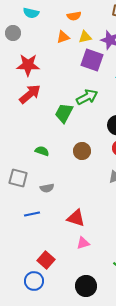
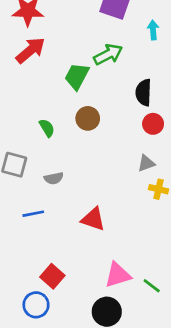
green semicircle: (42, 151) -> (47, 128), turned 40
brown circle: (82, 151) -> (88, 118), moved
pink triangle: (83, 243) -> (118, 275), moved, size x1.5

